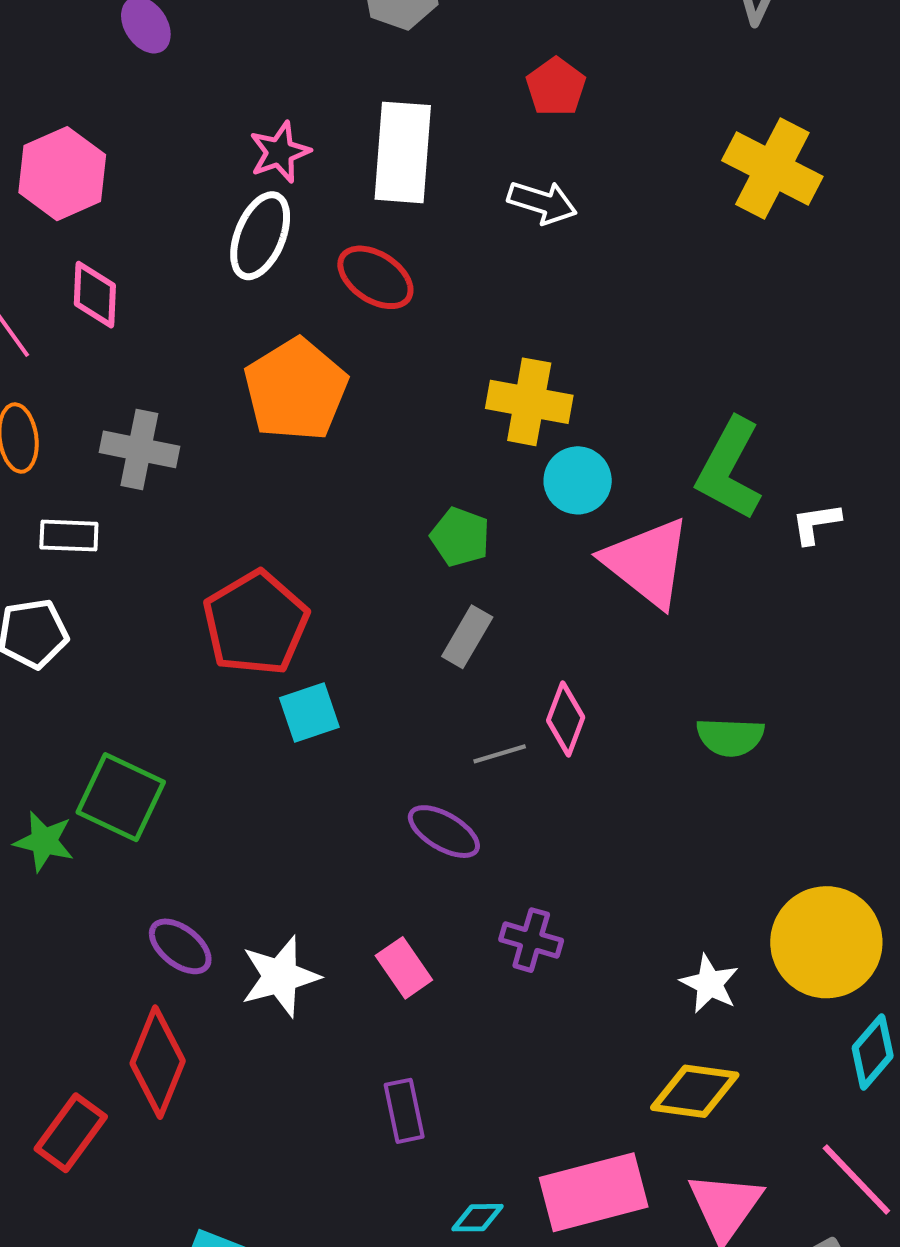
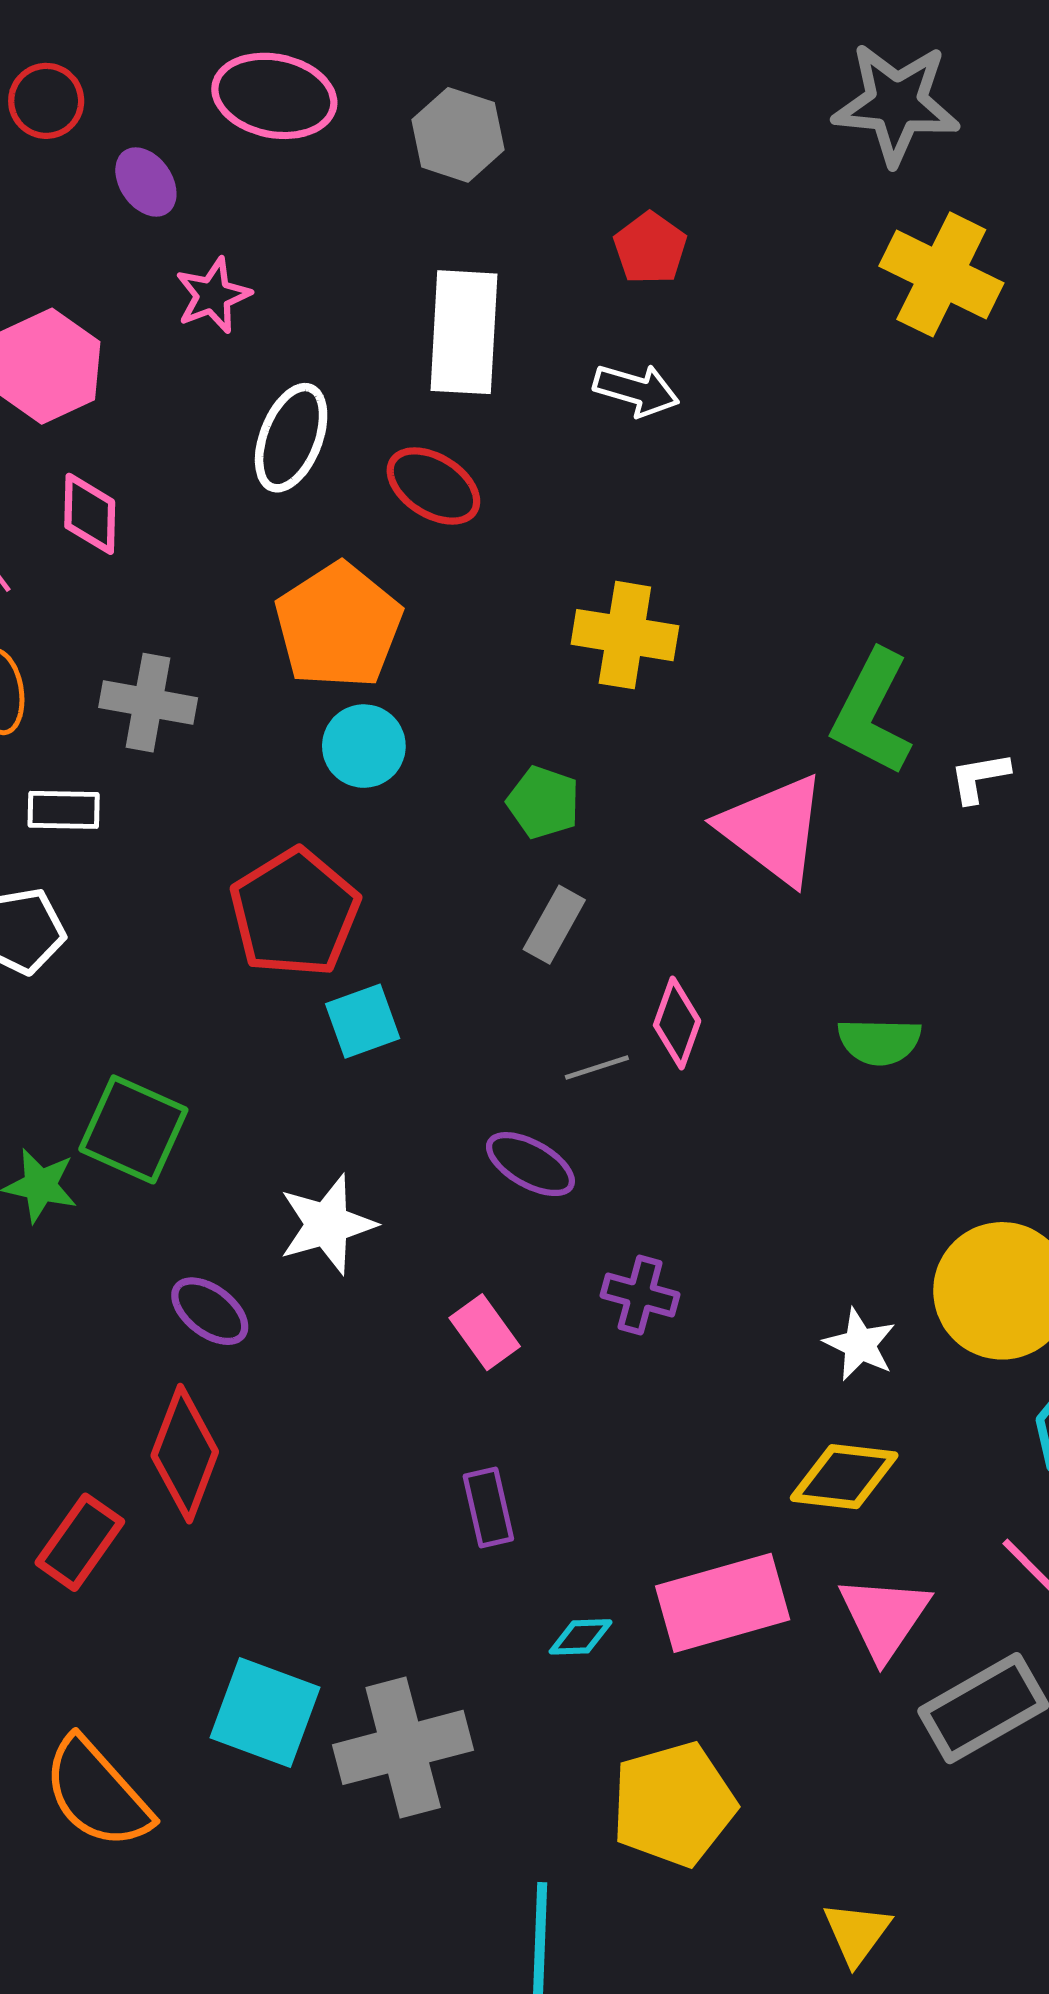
pink star: (280, 152) -> (213, 295), moved
yellow cross: (772, 169) -> (941, 274), moved
cyan circle: (578, 480) -> (364, 746), moved
white star: (280, 976) -> (327, 1224), moved

